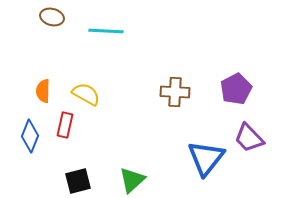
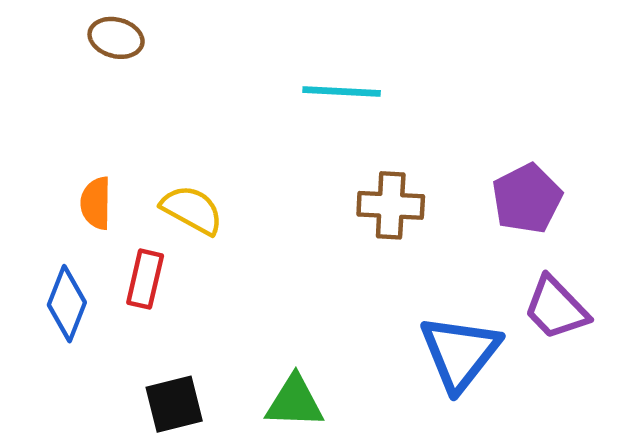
cyan line: (106, 31) -> (342, 91), moved
green triangle: (132, 180) -> (295, 402), turned 44

